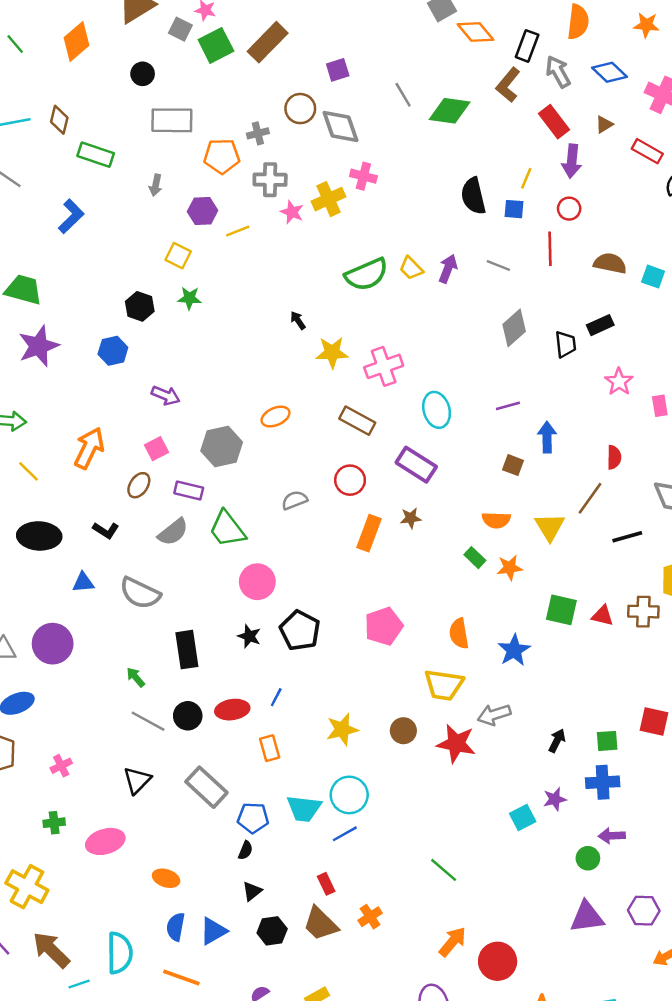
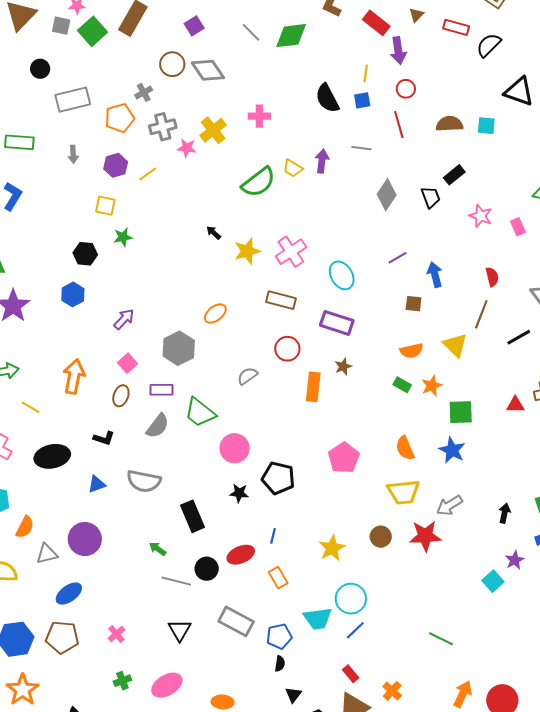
pink cross: (363, 176) -> (259, 116), moved
purple arrow: (166, 395) -> (124, 319), turned -55
green square: (561, 610) -> (461, 412), moved

